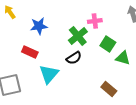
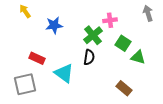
red rectangle: (30, 52) -> (37, 58), moved
black semicircle: (74, 58) -> (89, 57), turned -49
cyan triangle: (49, 74) -> (64, 73), turned -35

